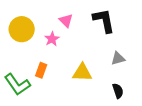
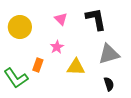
pink star: (52, 39) -> (57, 47), moved
gray triangle: (118, 58) -> (109, 54), size x1.6

